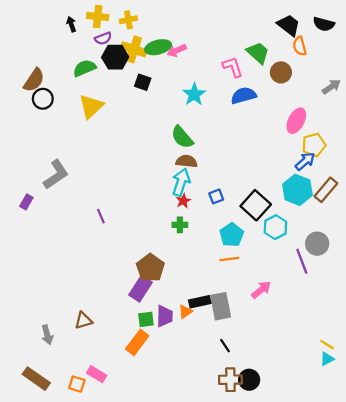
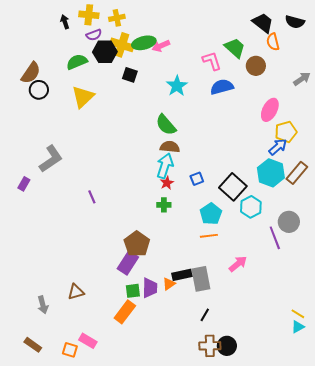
black line: (225, 346) -> (205, 315), turned 64
brown rectangle: (36, 379) -> (33, 345), size x0.7

